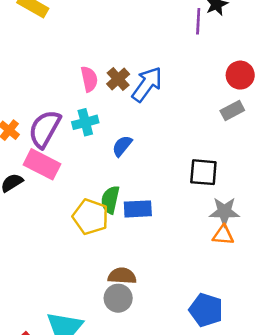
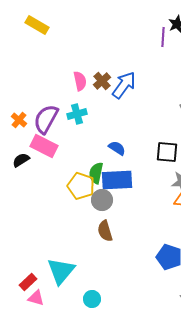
blue semicircle: (122, 146) -> (117, 148), moved, turned 84
blue rectangle: (138, 209) -> (117, 180), size x1.4
brown semicircle: (122, 276) -> (105, 231), turned -110
gray circle: (118, 298) -> (102, 200), moved

